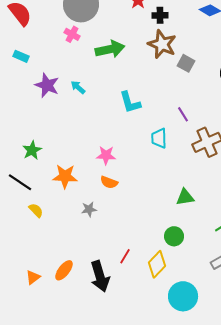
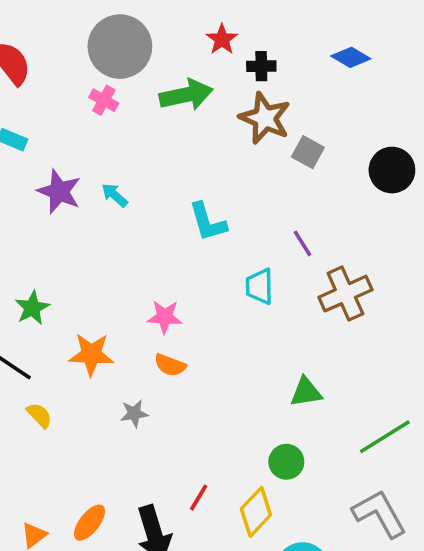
green arrow: (110, 49) -> (186, 95), moved

